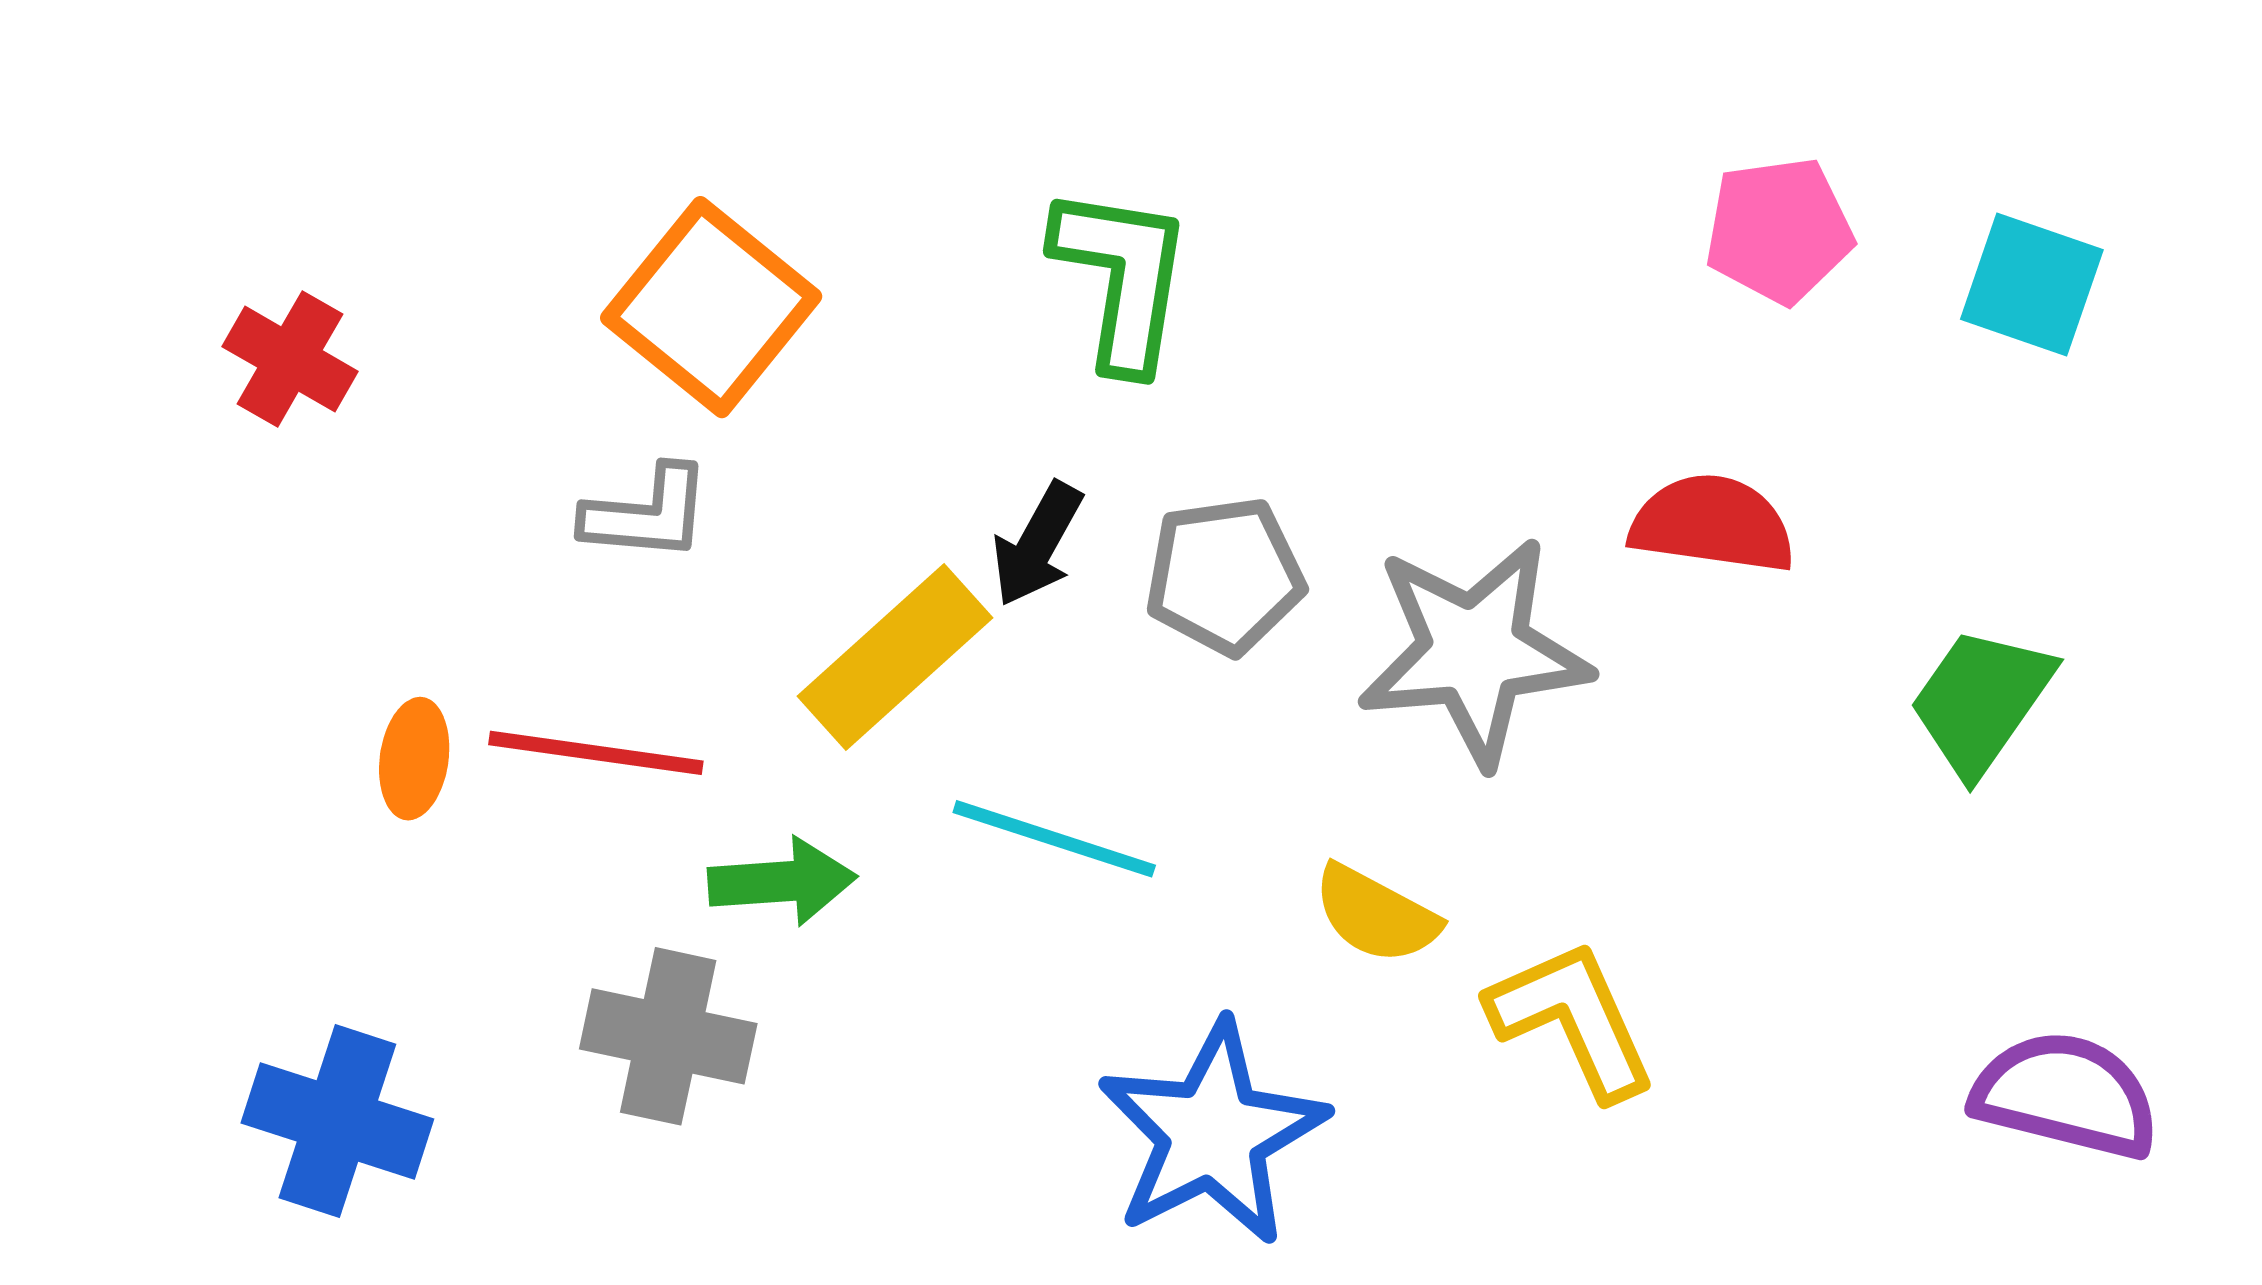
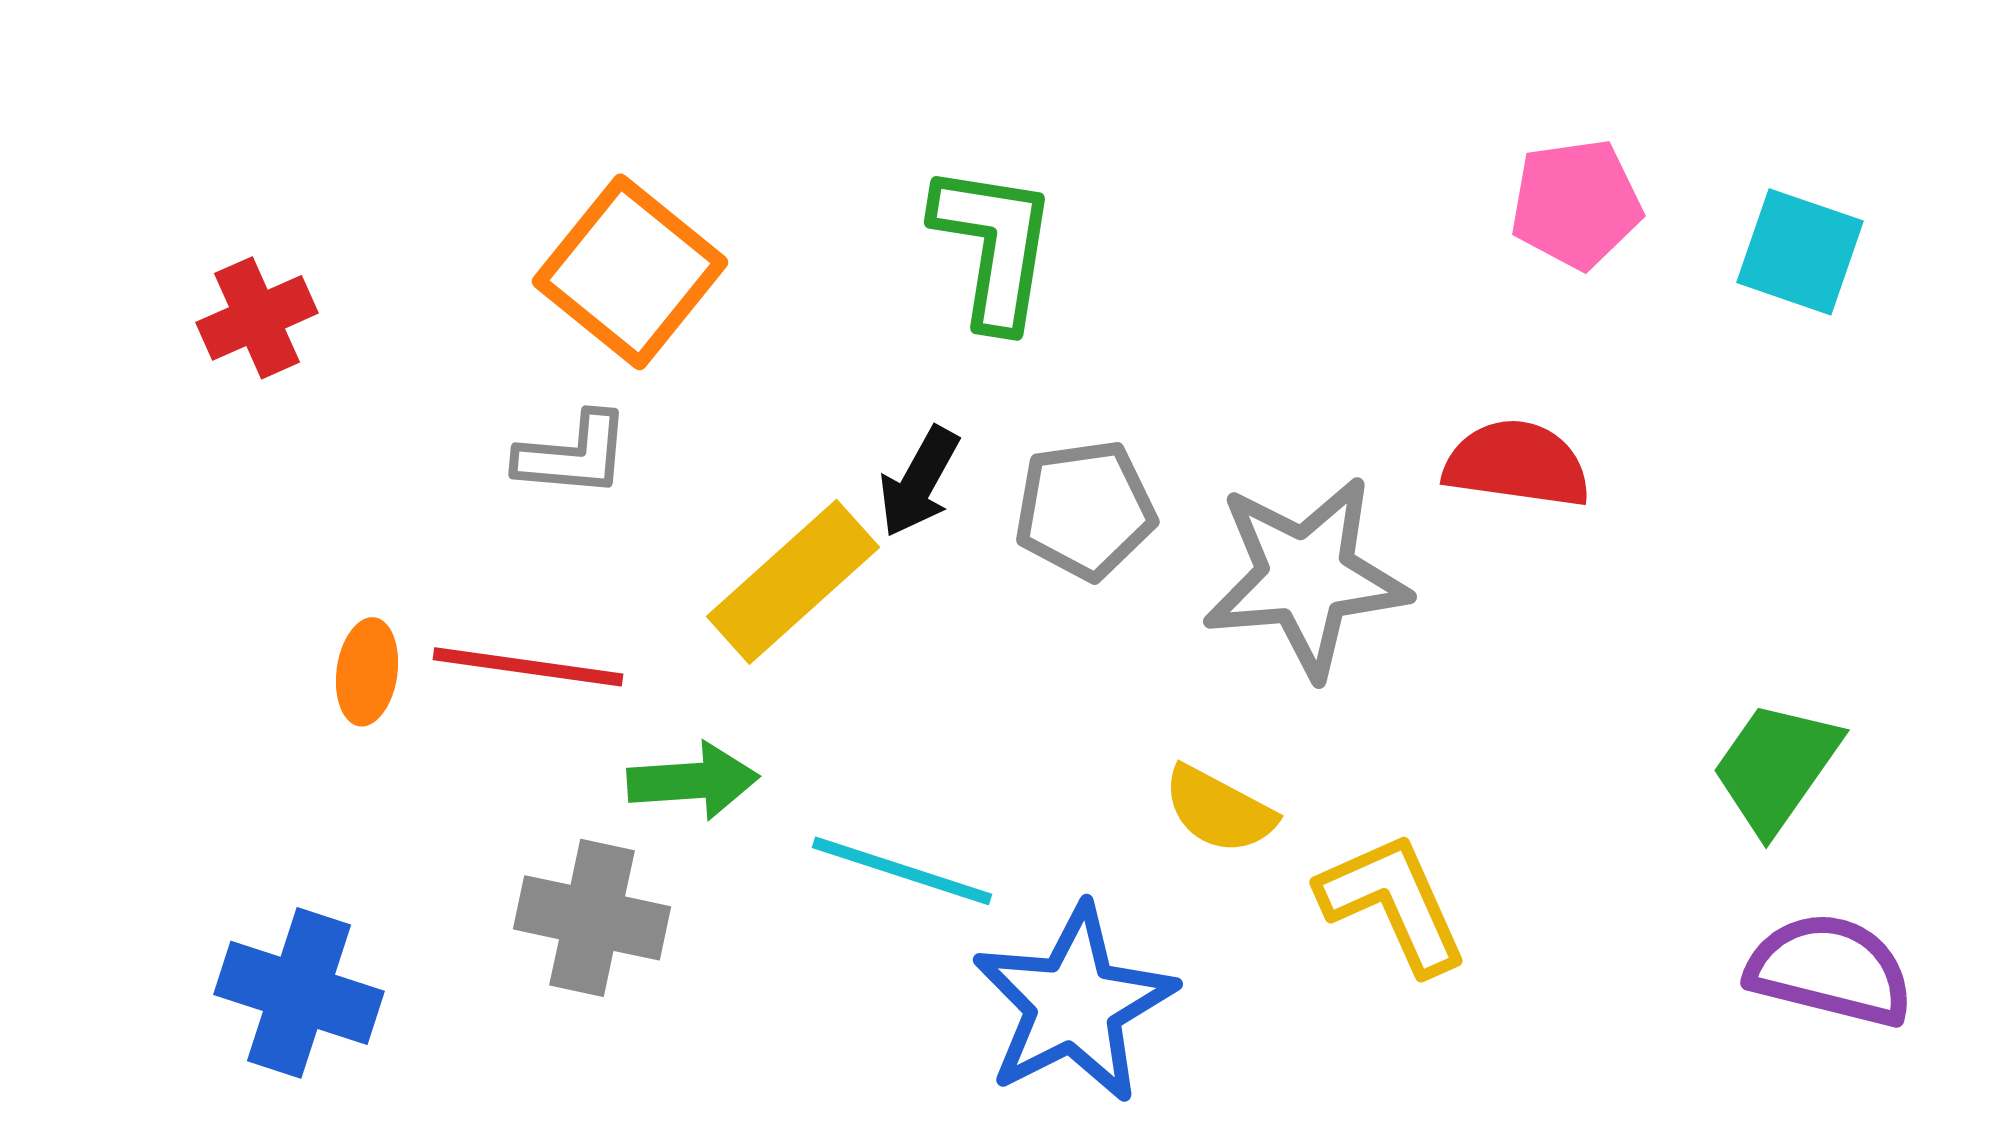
red cross: (290, 359) -> (257, 318), turned 36
green trapezoid: (1981, 701) -> (1776, 767), moved
cyan line: (1054, 839) -> (902, 871), moved

